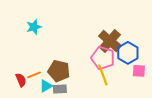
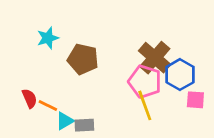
brown pentagon: (59, 71) -> (83, 59), moved
orange line: (34, 75) -> (48, 105), turned 48
red semicircle: (21, 80) -> (30, 98), moved

